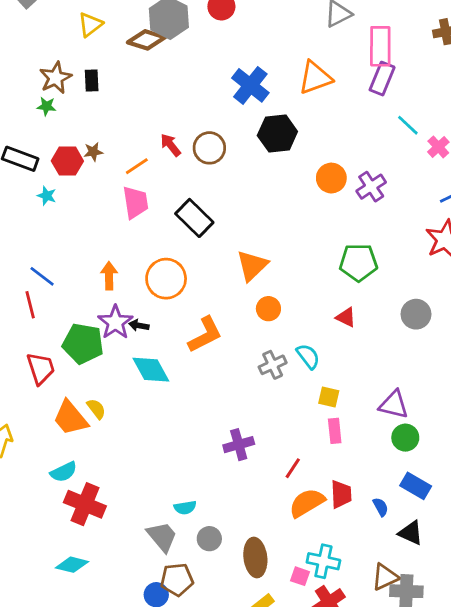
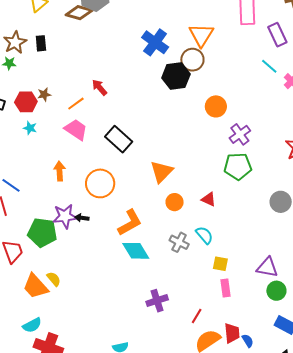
orange triangle: (315, 78) -> (201, 35), turned -36
purple rectangle: (382, 79) -> (277, 35), moved, turned -45
brown circle: (209, 148) -> (192, 60), moved
purple cross: (371, 187) -> (240, 134), moved
cyan star: (47, 196) -> (30, 128), moved
pink trapezoid: (136, 202) -> (76, 130), turned -45
orange arrow: (109, 276) -> (60, 171), moved
red triangle: (346, 317) -> (209, 199), moved
purple star: (115, 322) -> (65, 216), turned 30
gray cross: (273, 365) -> (179, 242), turned -36
cyan diamond: (151, 370) -> (136, 251), moved
blue semicircle: (381, 507) -> (248, 341), moved

